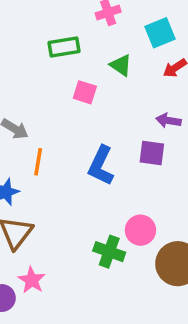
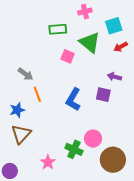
green triangle: (121, 65) -> (90, 43), size x1.6
orange line: (38, 162) -> (37, 94), turned -35
pink star: (32, 280) -> (48, 162), moved

